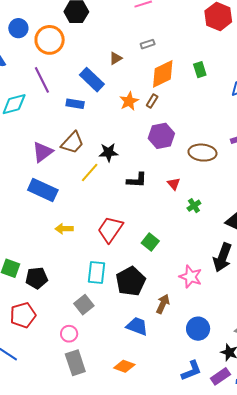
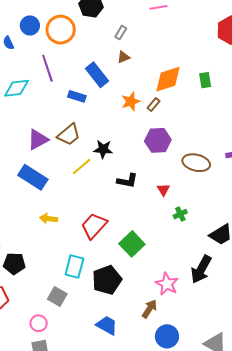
blue circle: (18, 28) -> (30, 25), moved
gray rectangle: (148, 44) -> (121, 33), moved, turned -48
green square: (150, 242) -> (132, 244), size x1.4
brown arrow: (163, 304) -> (149, 309), moved
gray square: (84, 305) -> (57, 296), turned -30

